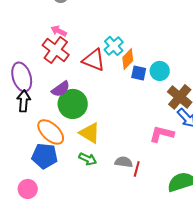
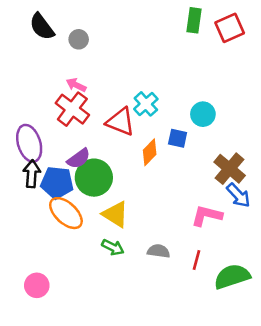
orange diamond: (128, 59) -> (150, 152), moved
cyan circle: (160, 71) -> (203, 114), moved
blue pentagon: (45, 156) -> (57, 183), moved
red line: (137, 169) -> (197, 260), moved

